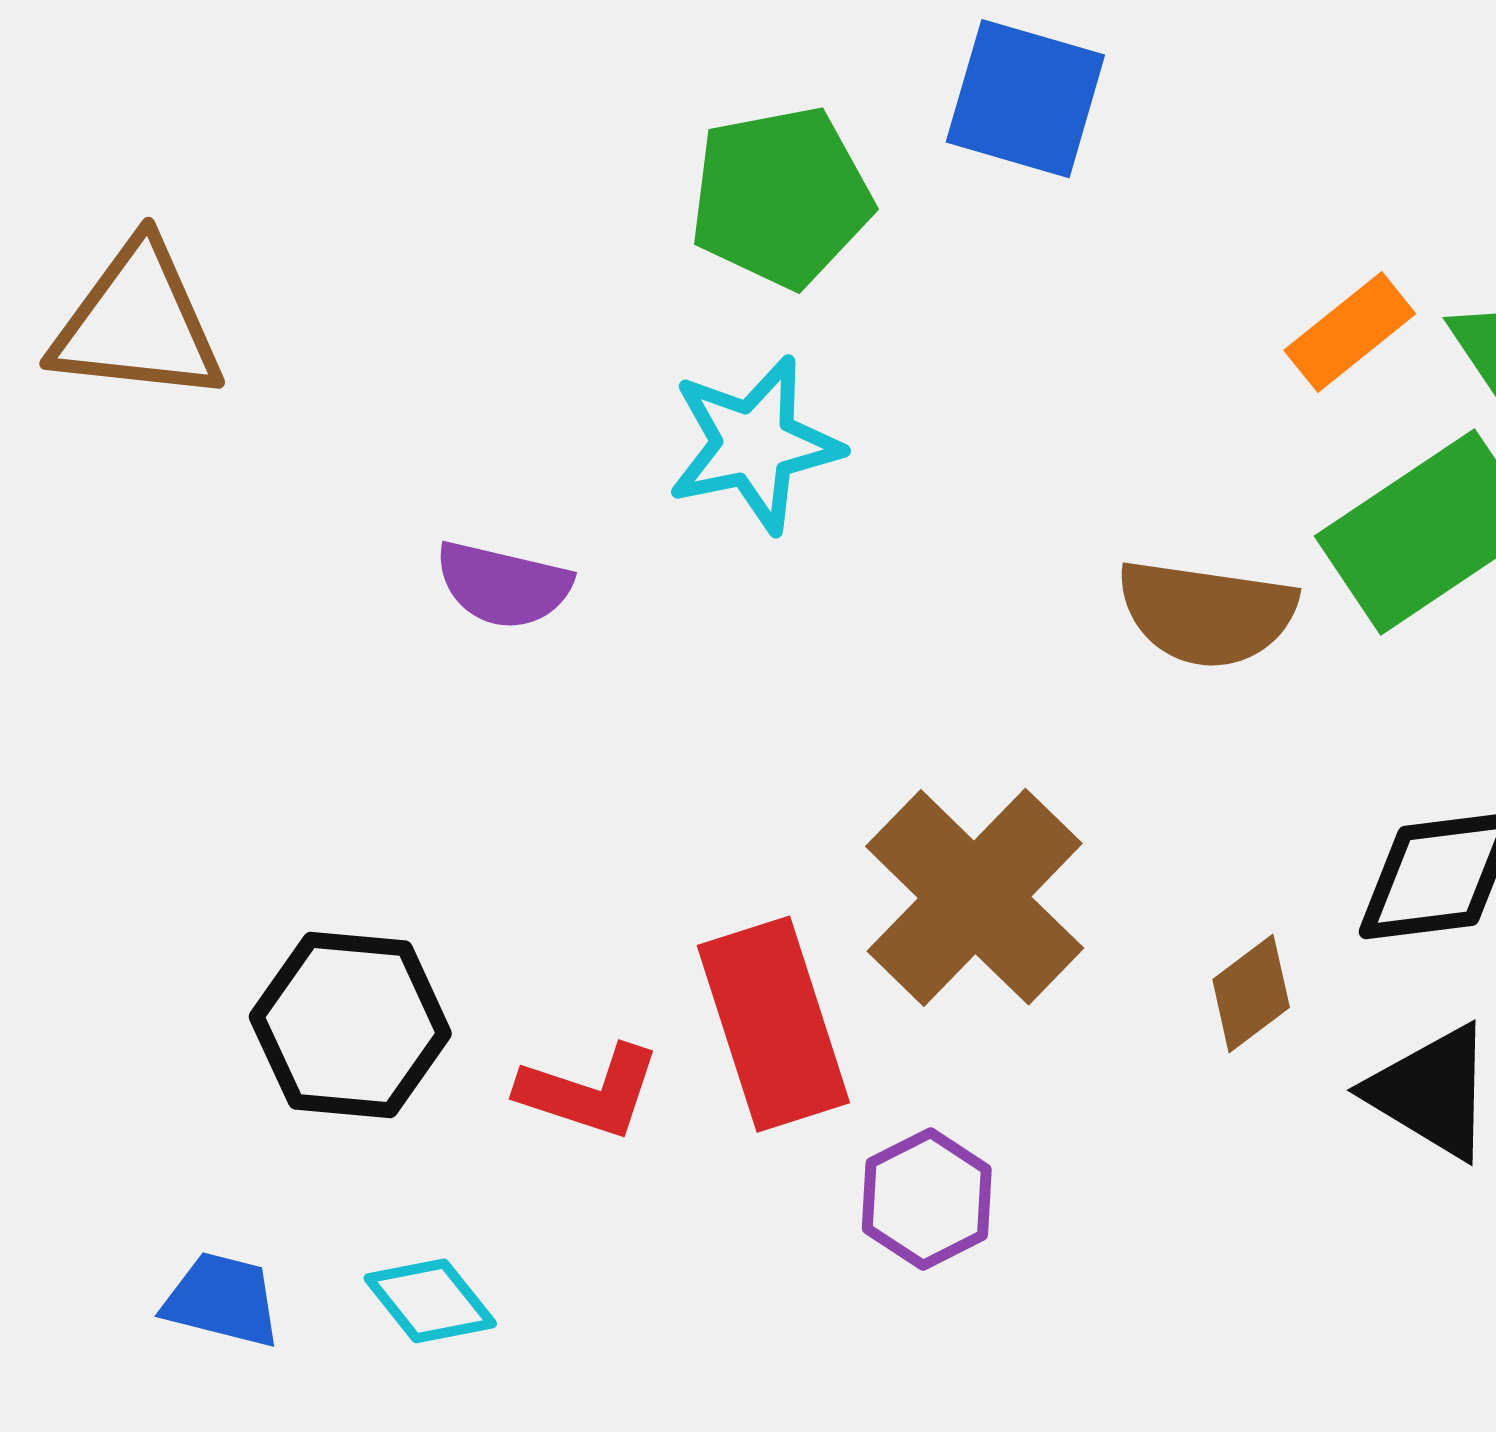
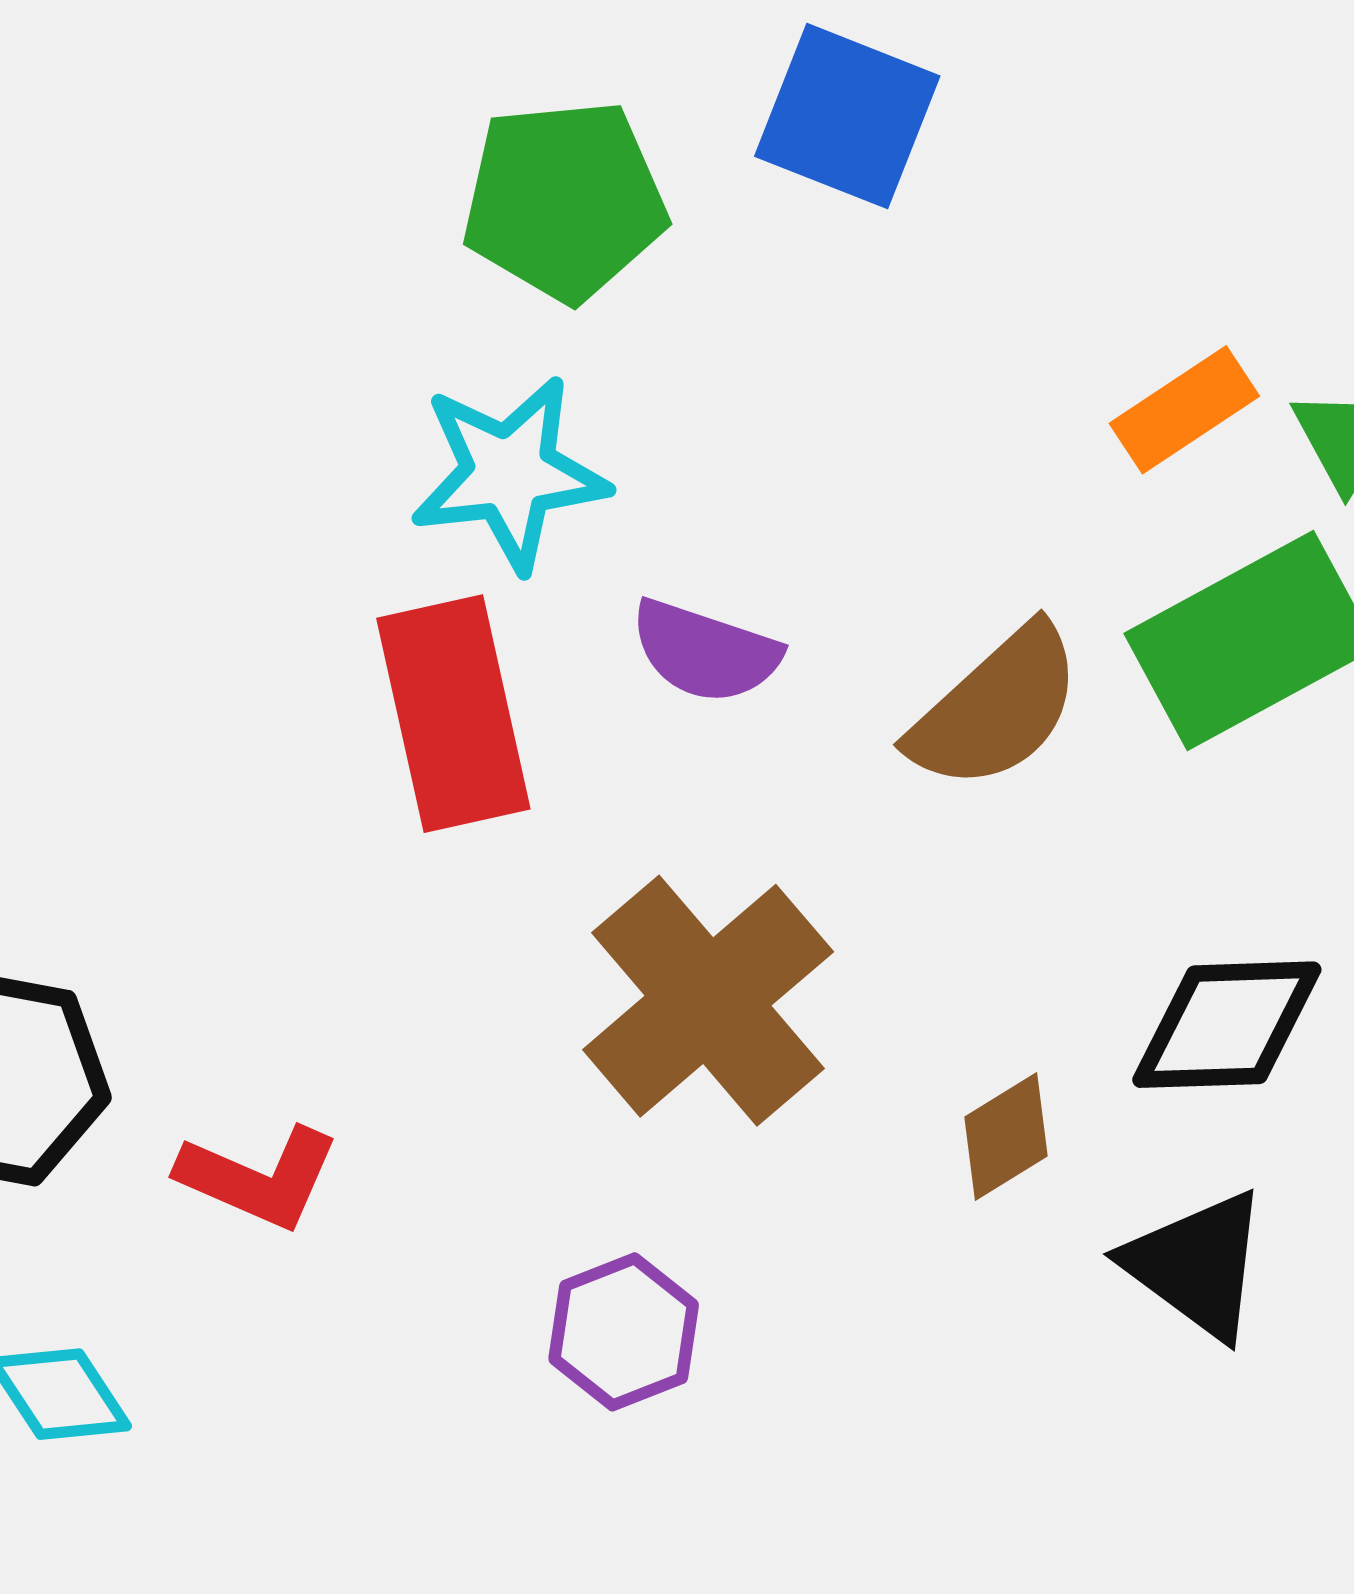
purple semicircle: (503, 585) -> (705, 651), moved
brown semicircle: (1207, 613) -> (996, 708), turned -56
red rectangle: (773, 1024) -> (453, 714), moved

